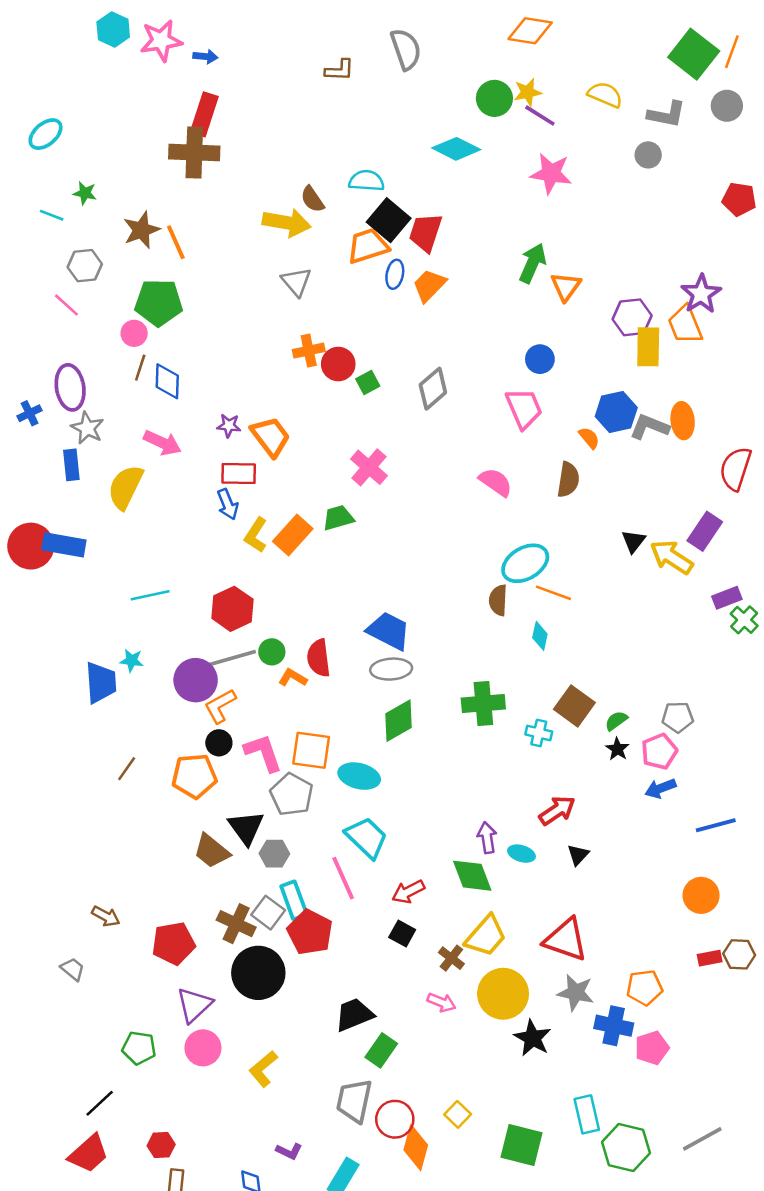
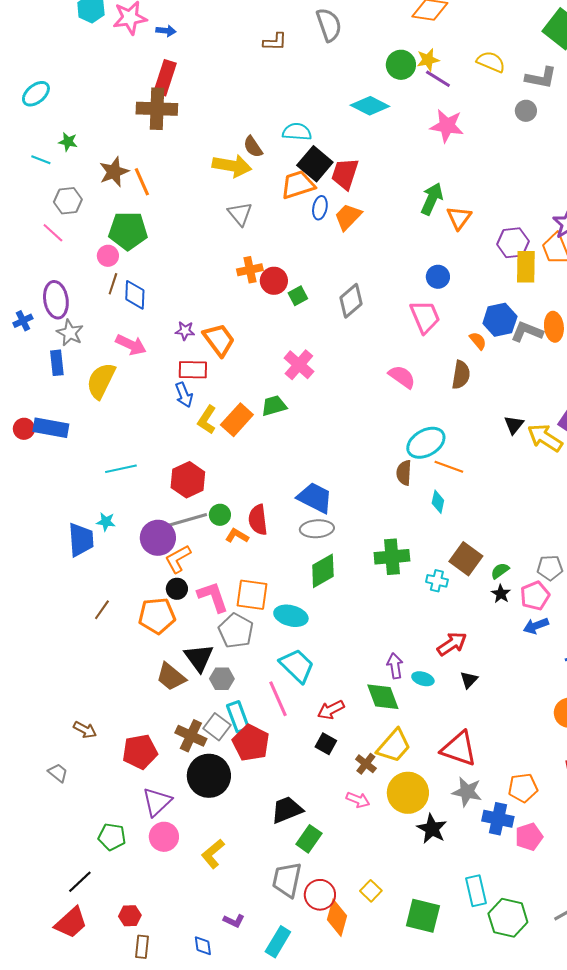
red circle: (31, 546) -> (24, 429), size x0.6

